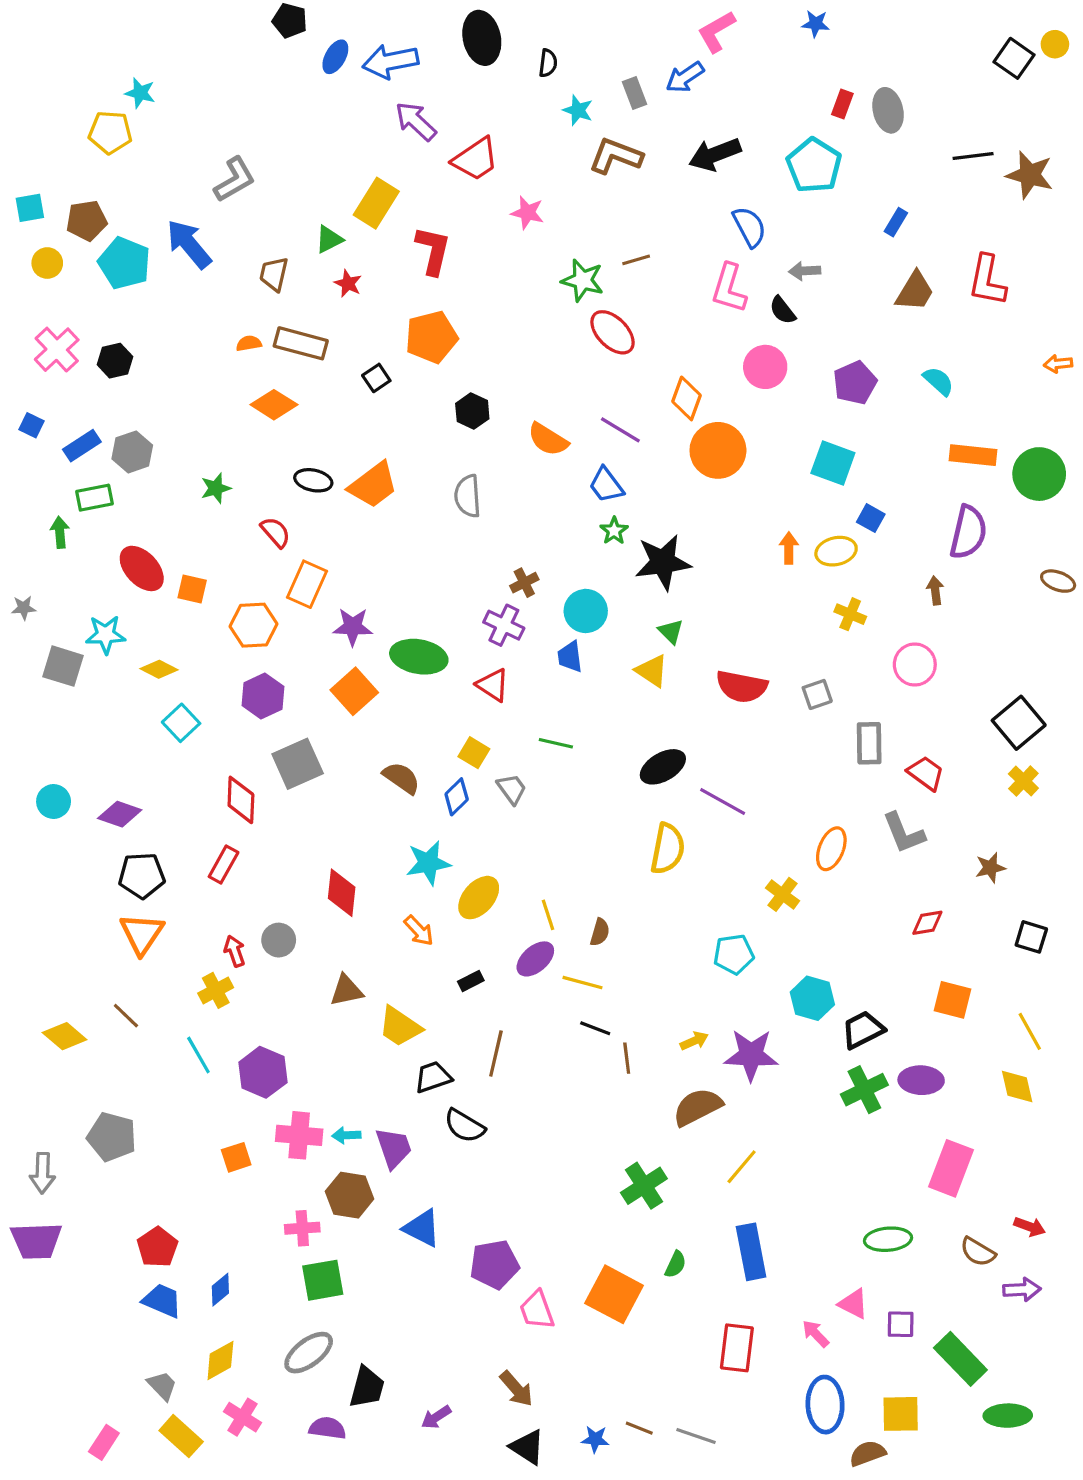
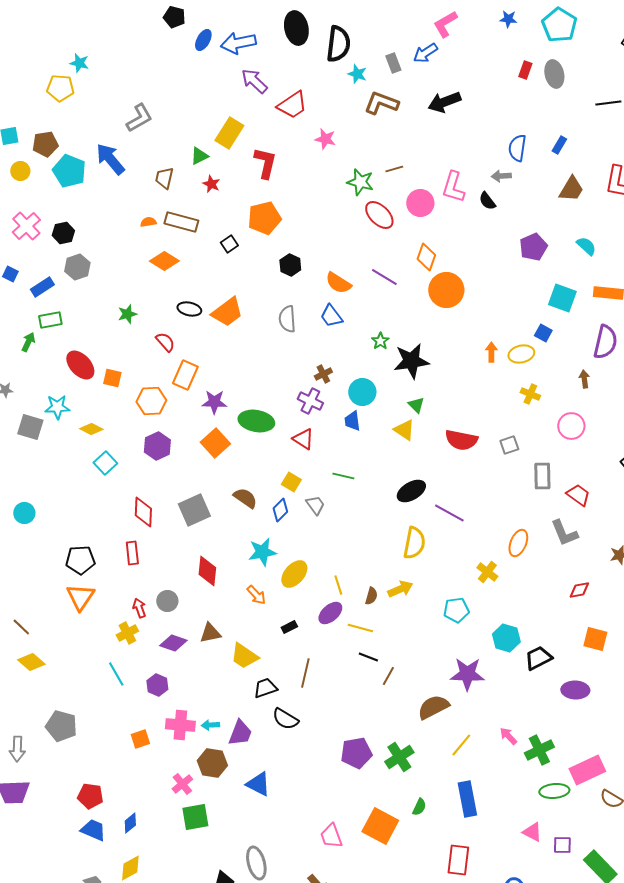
black semicircle: (548, 63) -> (338, 44), size x2.0
cyan pentagon: (814, 165) -> (559, 25), moved
blue semicircle: (749, 227) -> (517, 148), moved, turned -144
pink circle: (765, 367) -> (420, 203), moved
gray hexagon: (132, 452) -> (77, 267), moved
cyan square: (833, 463) -> (562, 298), moved
blue trapezoid: (606, 485) -> (331, 316), moved
green arrow: (60, 532) -> (28, 342), turned 30
gray square: (298, 764) -> (194, 510), moved
purple diamond: (120, 814) -> (173, 643), moved
red rectangle: (224, 864) -> (132, 553), turned -35
brown line: (126, 1016) -> (21, 627), moved
yellow arrow: (694, 1041) -> (400, 589), moved, size x1.4
brown line: (627, 1058) -> (388, 676), turned 36
purple hexagon: (263, 1072) -> (157, 685), size x0.7
green cross: (864, 1090) -> (539, 750), moved
purple trapezoid: (394, 1148) -> (240, 733), turned 40
pink rectangle: (951, 1168) -> (587, 770), moved, turned 44
pink cross: (302, 1228) -> (182, 784), turned -35
red pentagon: (157, 1247) -> (90, 796), turned -30
purple pentagon: (494, 1264) -> (356, 753), moved
pink arrow: (816, 1334) -> (508, 736), moved
gray ellipse: (309, 1353) -> (256, 863), moved, turned -68

